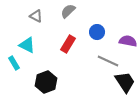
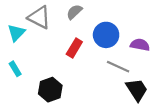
gray triangle: (36, 16) -> (39, 17), size x1.6
blue circle: (97, 32) -> (106, 35), size x1.5
cyan triangle: (27, 45) -> (16, 33), moved, turned 48

